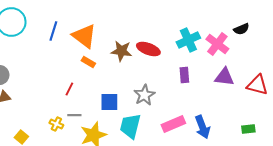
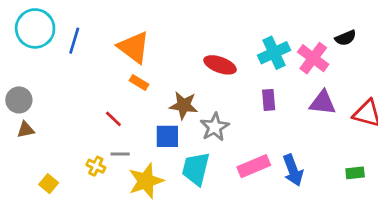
blue line: (53, 31) -> (74, 41), moved
brown star: (121, 51) -> (184, 105), moved
red line: (69, 89) -> (113, 119), turned -72

